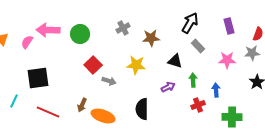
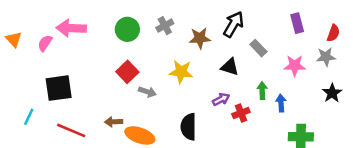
black arrow: (190, 23) -> (233, 24), moved
green circle: (80, 34) -> (127, 29), moved
green arrow: (193, 80) -> (262, 91), moved
brown arrow: (82, 105) -> (114, 122), turned 64
red cross: (198, 105) -> (241, 113), moved

